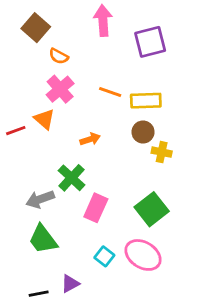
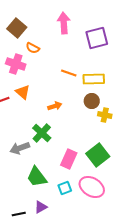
pink cross: (60, 89) -> (16, 64), moved, turned -30
pink rectangle: (96, 208) -> (69, 159), moved
green trapezoid: (43, 239) -> (37, 177), moved
cyan square: (104, 256) -> (65, 188), turned 32

